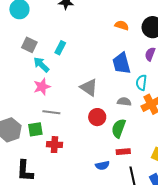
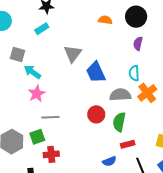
cyan rectangle: (60, 48) -> (42, 29), moved, turned 40
blue trapezoid: (121, 63) -> (96, 72), moved
gray triangle: (89, 88) -> (73, 54), moved, turned 42
gray semicircle: (124, 102) -> (120, 95), size x1.5
red cross: (55, 145) -> (51, 154), moved

